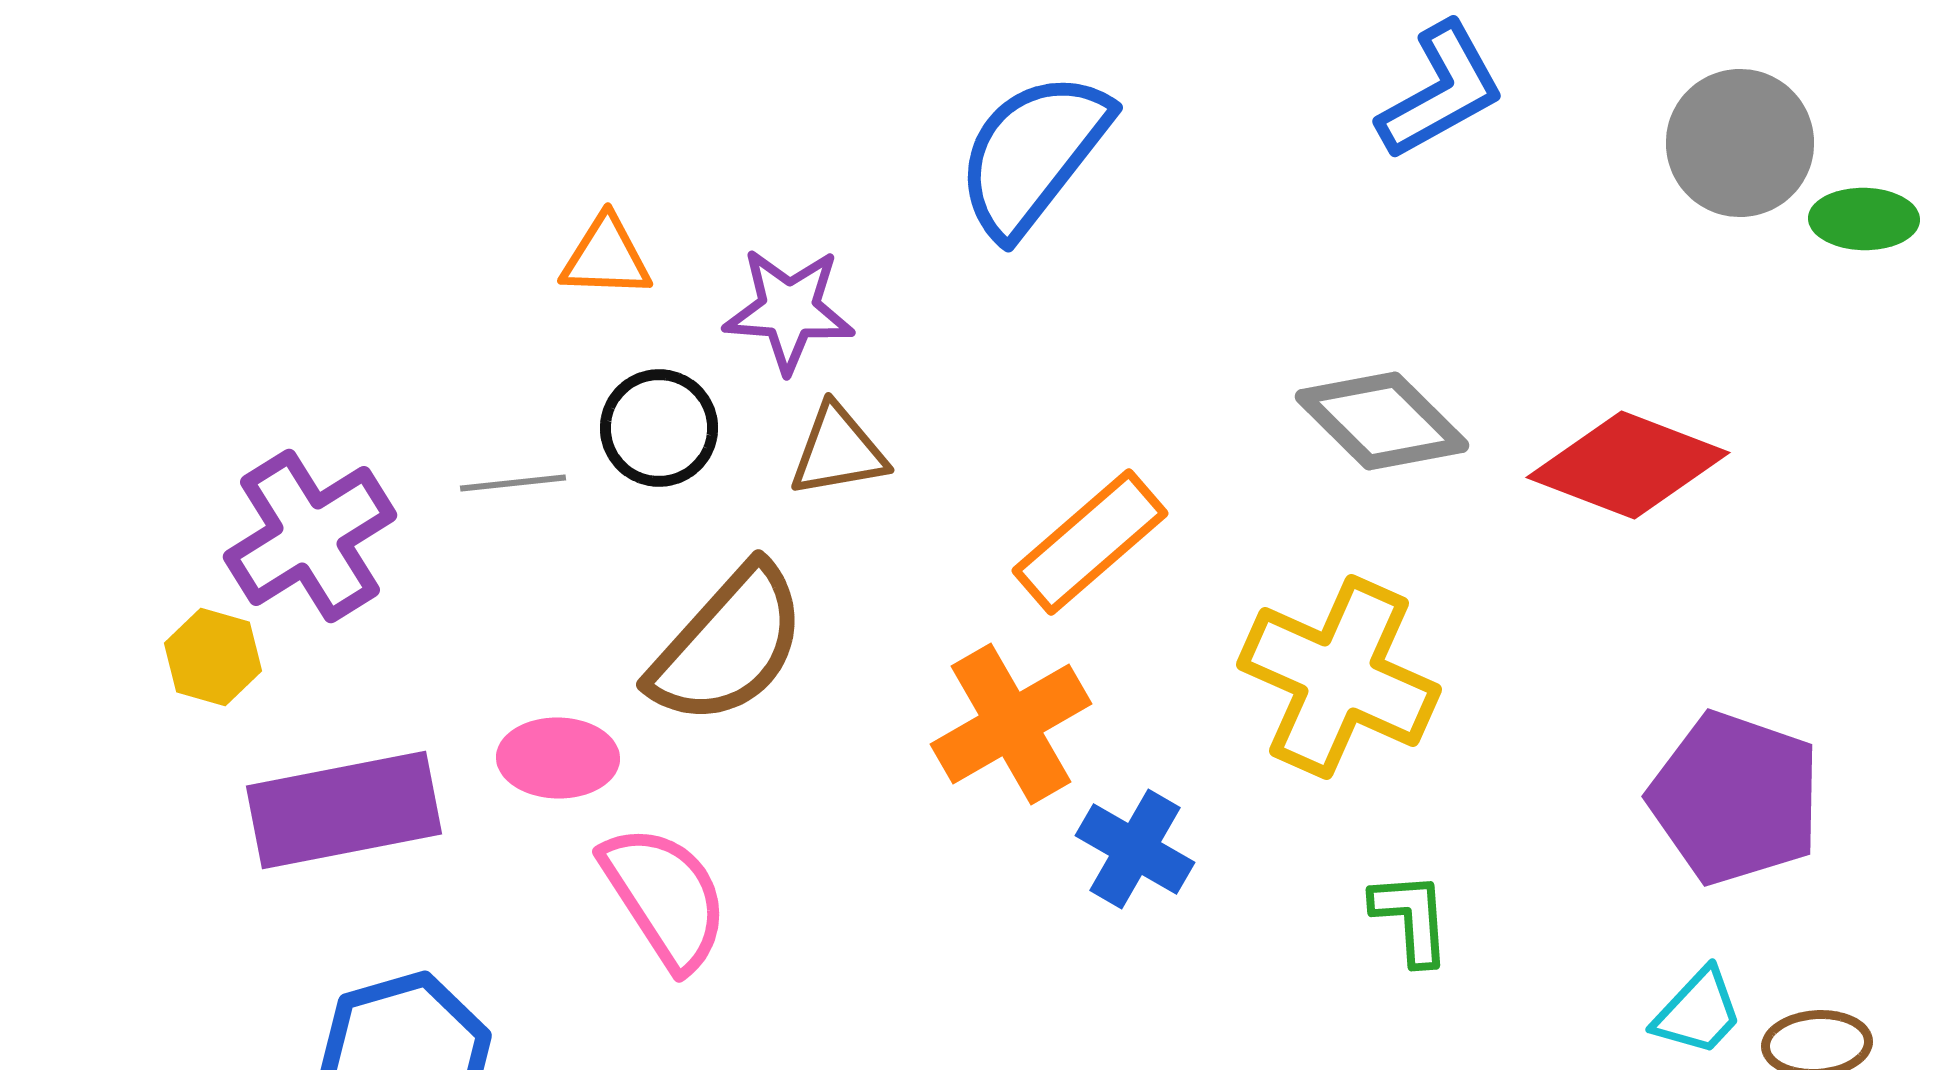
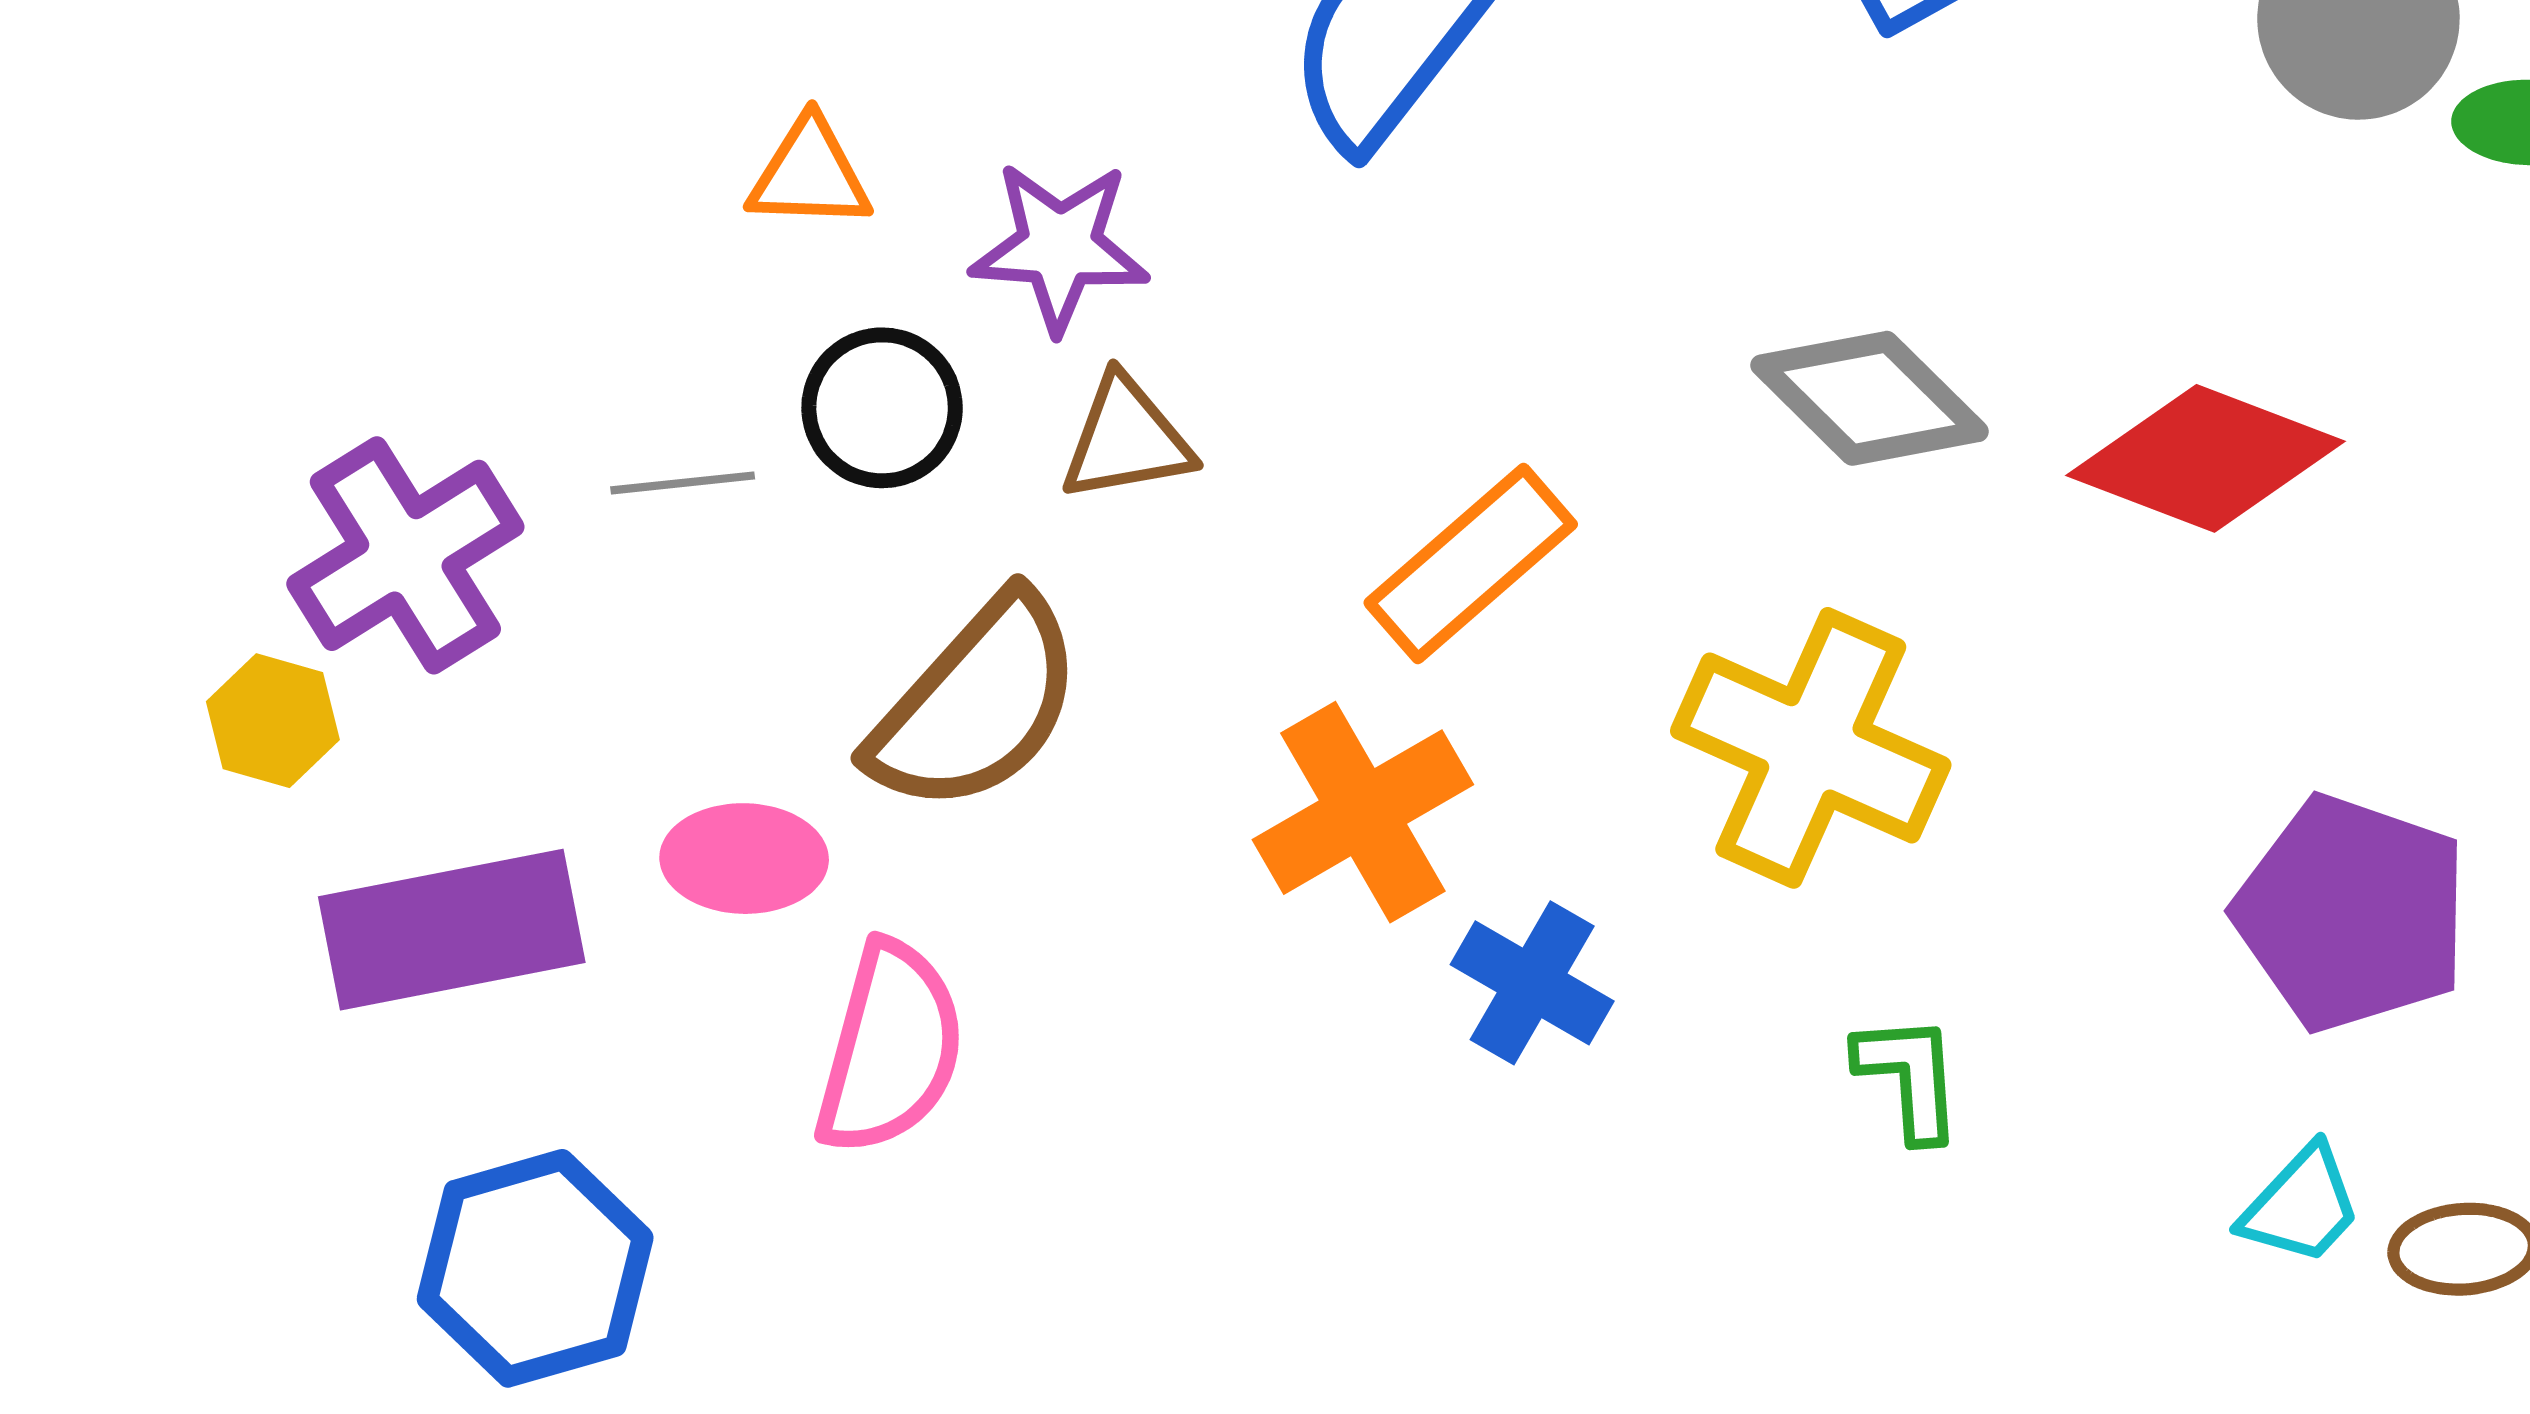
pink semicircle: (665, 897) -> (890, 1048), turned 48

